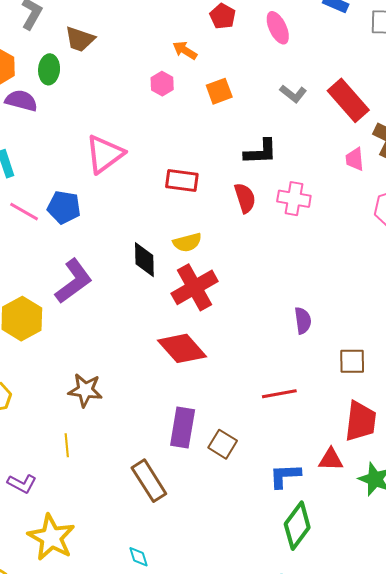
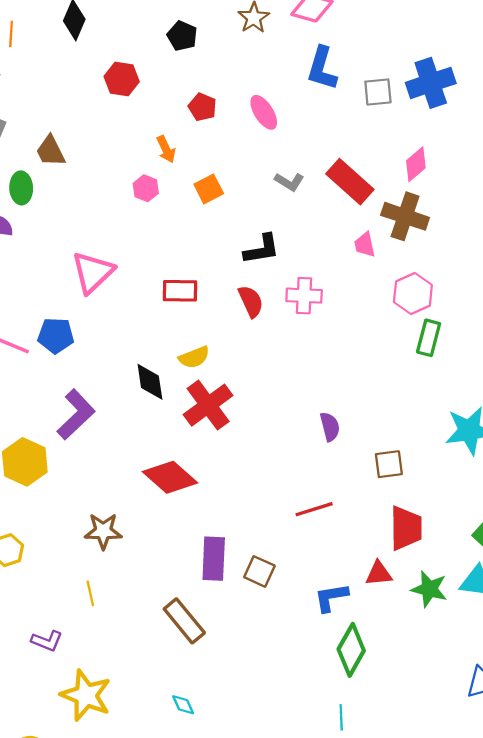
brown trapezoid: (80, 39) -> (51, 151), turned 52
orange arrow: (185, 50) -> (166, 149), turned -140
red diamond: (182, 348) -> (170, 477), moved

